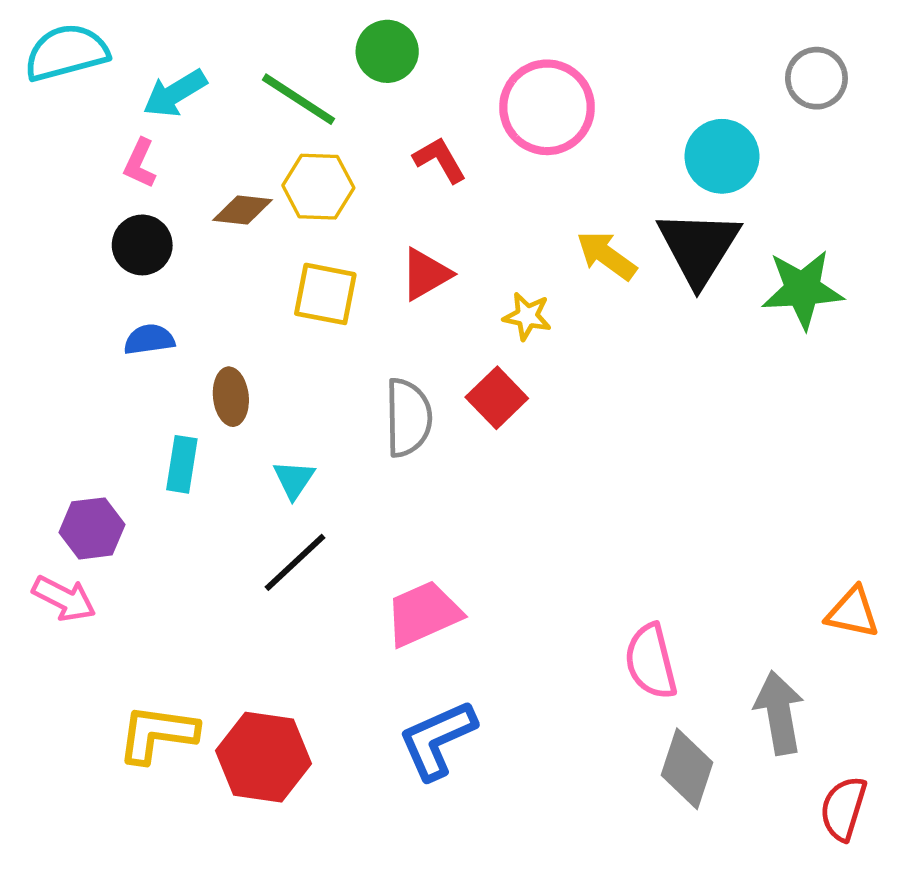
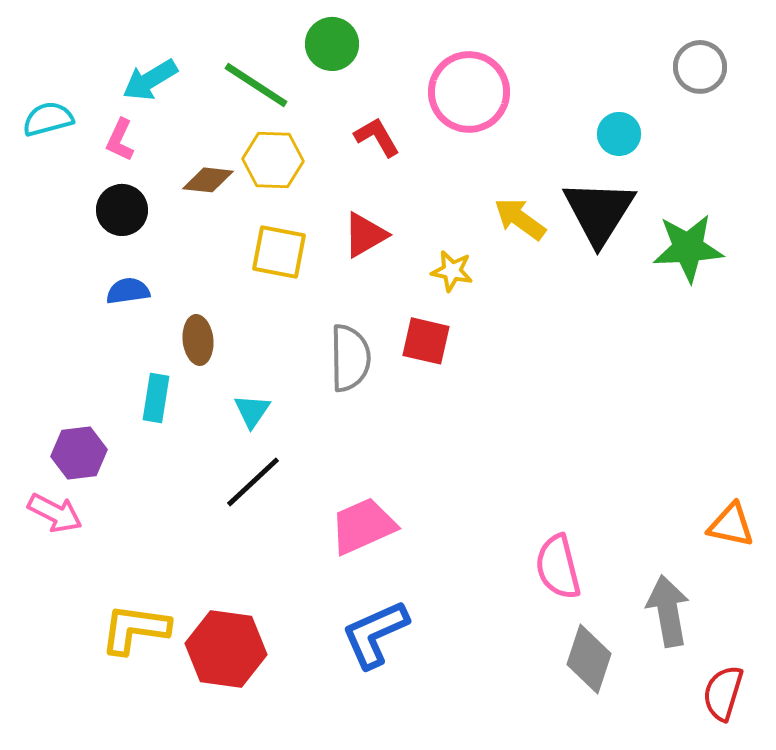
cyan semicircle: (66, 52) -> (48, 119), moved, size x0.7
cyan circle: (722, 156) -> (619, 134), size x0.7
red square: (497, 398) -> (426, 341), turned -33

